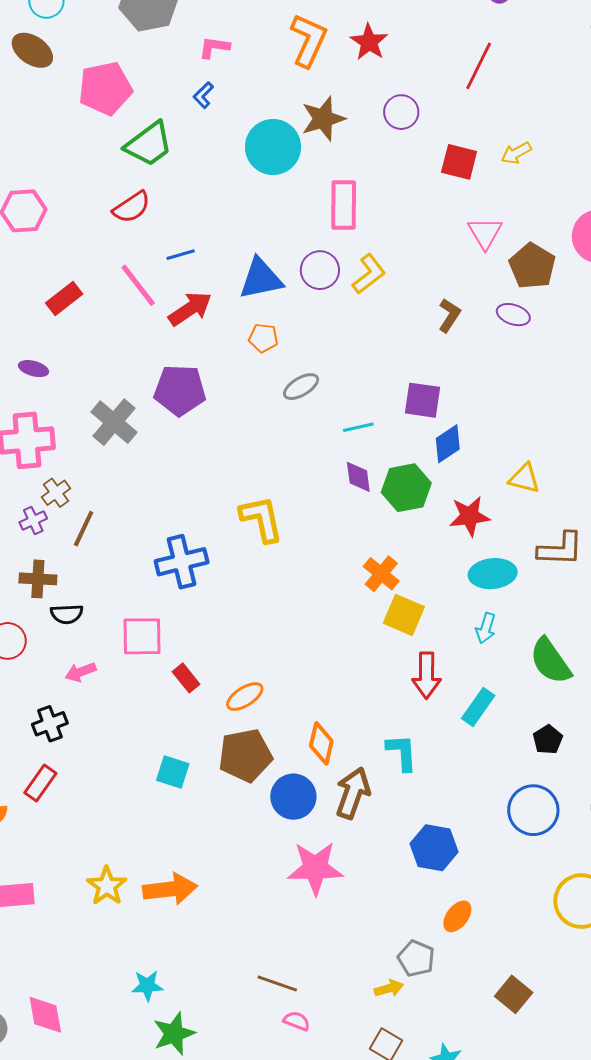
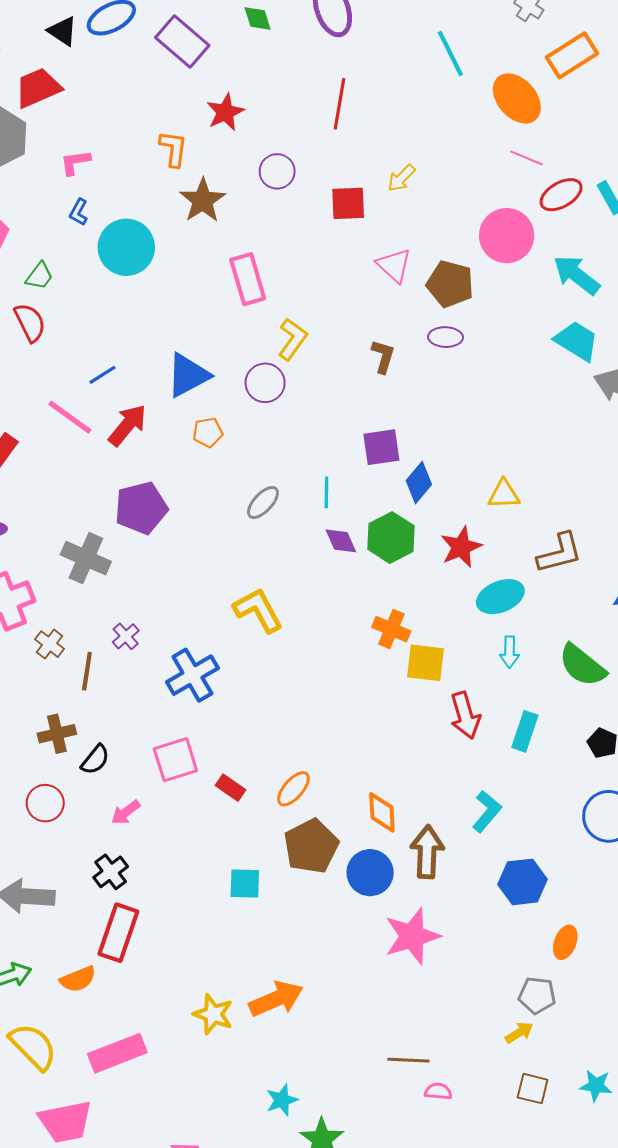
orange L-shape: (309, 40) -> (173, 149), moved, size x0.7
red star: (369, 42) -> (225, 112), turned 30
green trapezoid: (149, 144) -> (39, 276), size x0.6
cyan circle: (273, 147) -> (126, 247), moved
red semicircle: (132, 207) -> (30, 322), moved, turned -66
purple circle: (320, 270) -> (265, 383), moved
gray ellipse: (301, 387) -> (263, 502), moved
cyan line: (358, 427) -> (326, 492), turned -60
purple cross: (33, 520) -> (126, 636), moved
black semicircle: (67, 614) -> (95, 760), turned -32
cyan L-shape: (402, 752) -> (487, 811), moved, turned 60
red rectangle: (40, 783) -> (118, 933), size x1.5

